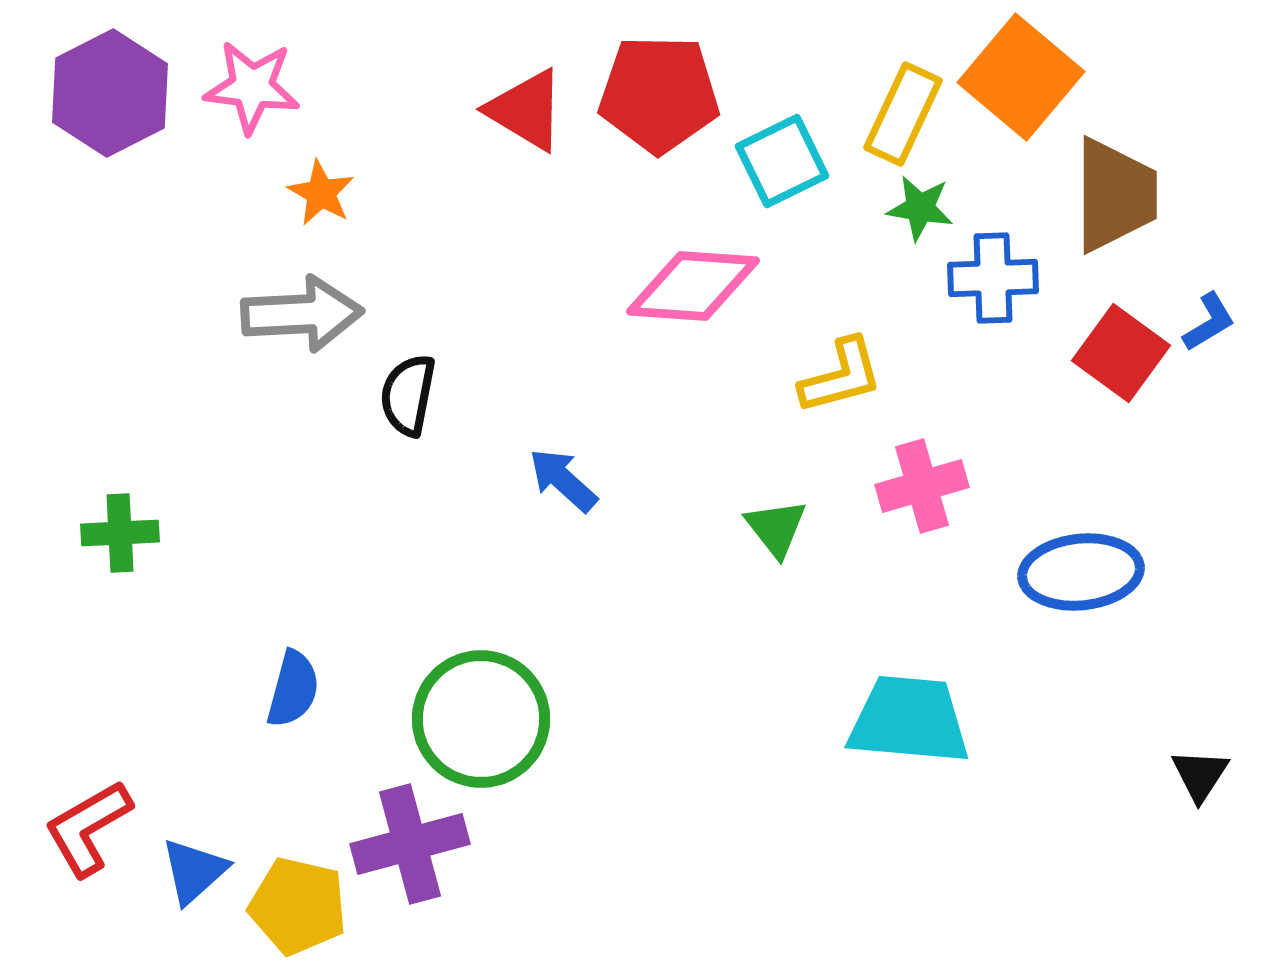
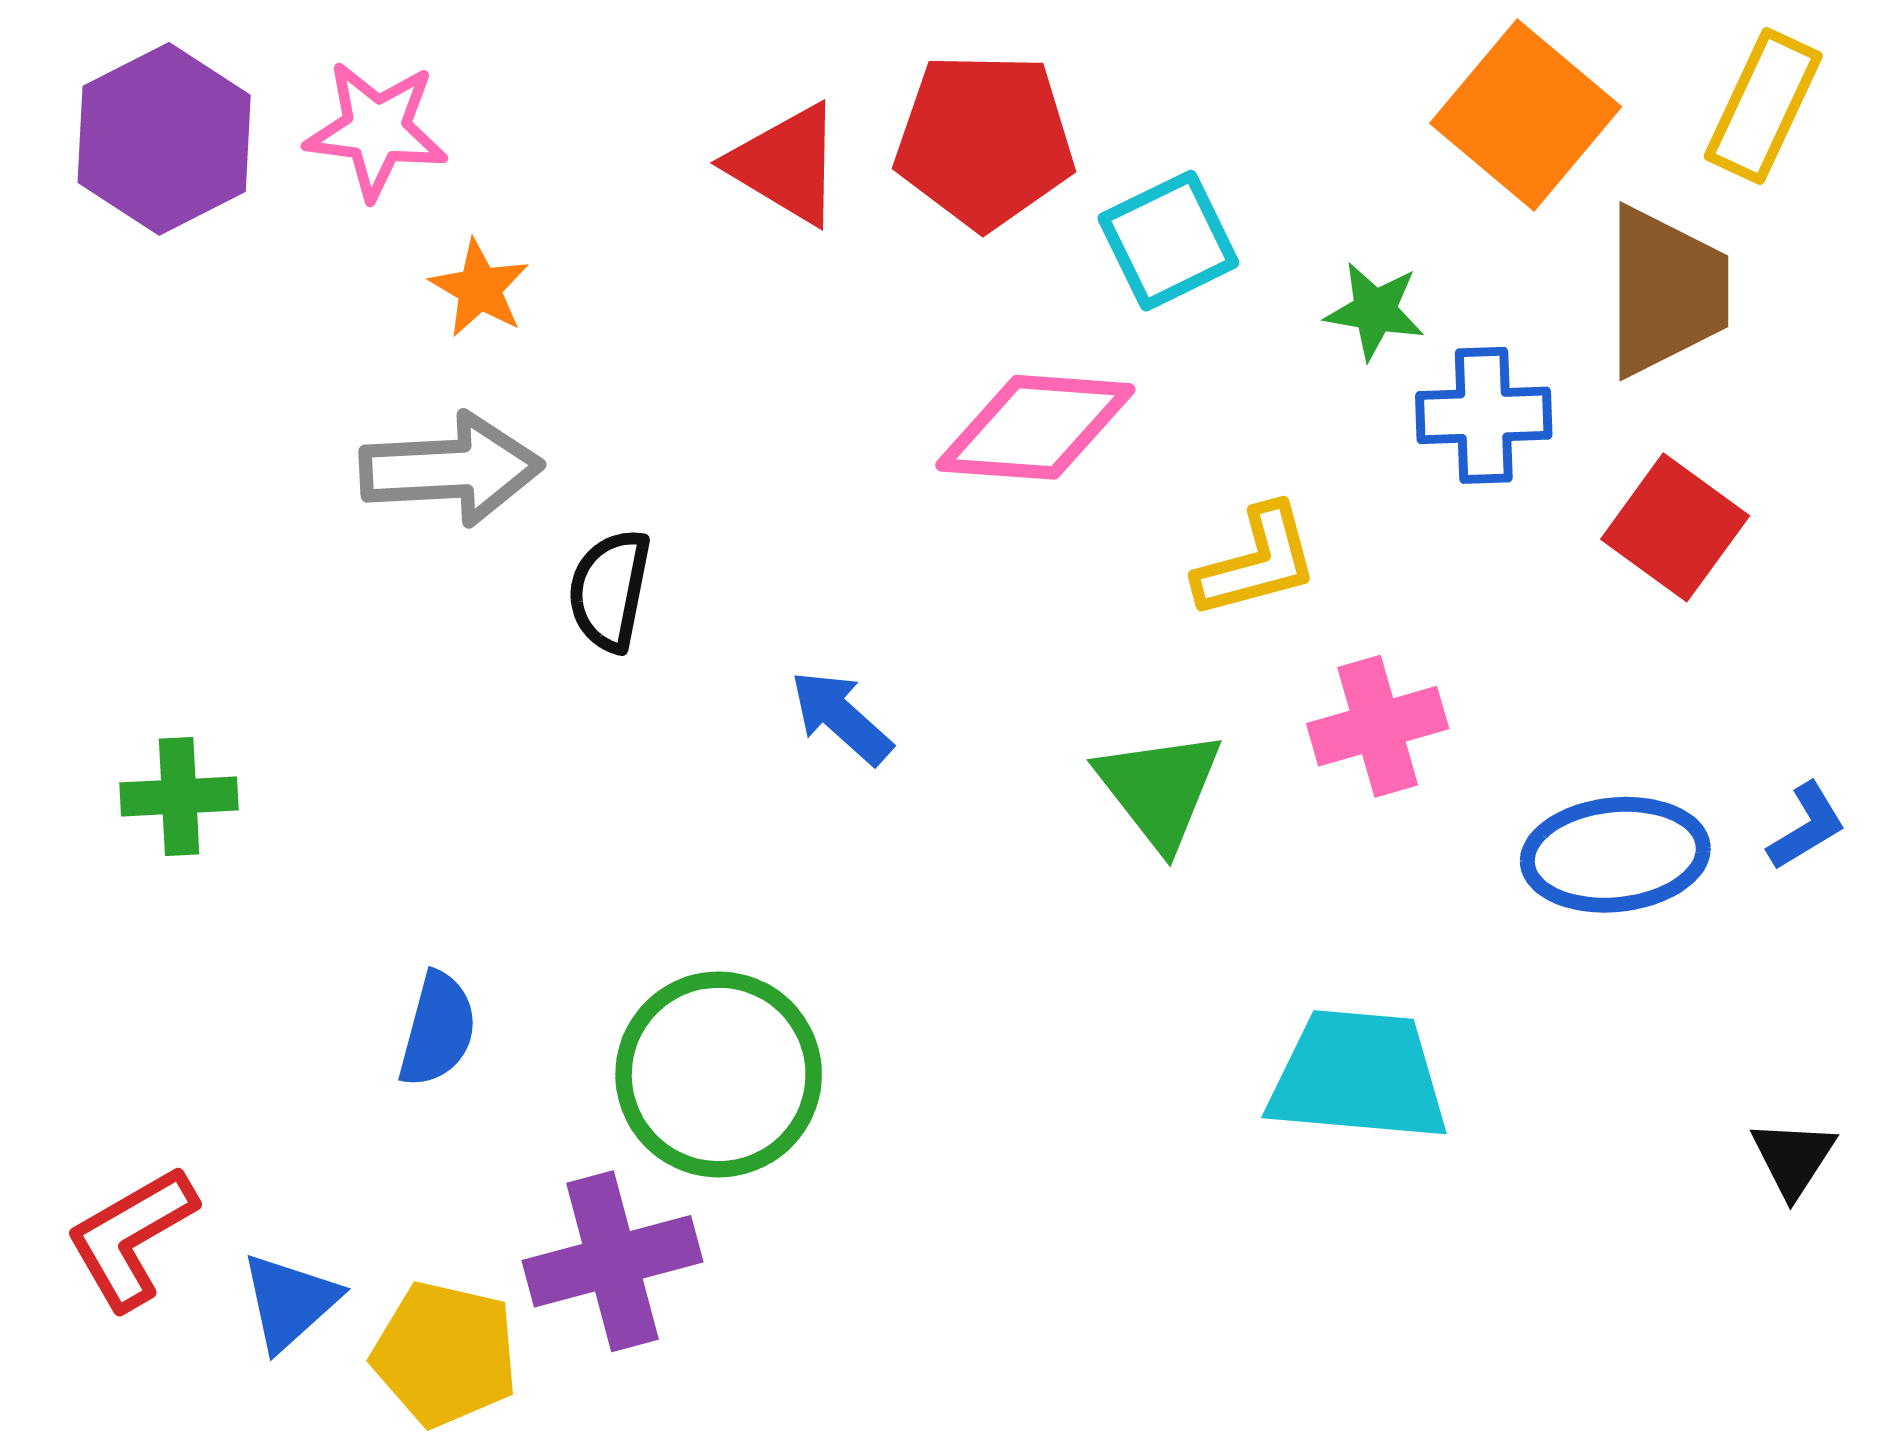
yellow rectangle: (903, 114) -> (1763, 106), moved
blue L-shape: (1209, 322) -> (1807, 826), moved
green triangle: (776, 528) -> (1159, 789), size x1.4

